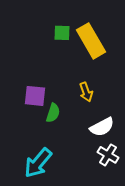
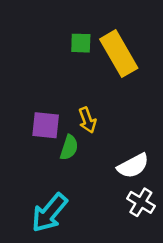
yellow arrow: (86, 92) -> (87, 120), moved

